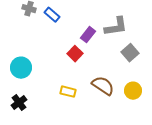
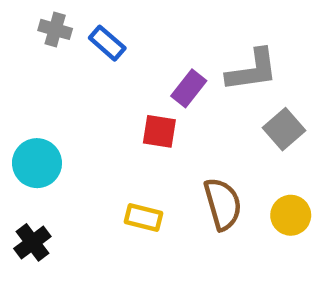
red square: (75, 54) -> (159, 131), turned -35
brown semicircle: (103, 86) -> (223, 204), turned 40

